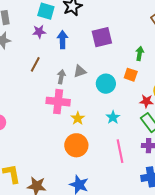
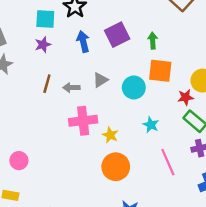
blue arrow: (63, 40) -> (83, 42), moved
green arrow: (140, 53) -> (153, 41), moved
orange square: (131, 75) -> (160, 71), size x1.5
gray arrow: (61, 77) -> (71, 88), moved, turned -88

